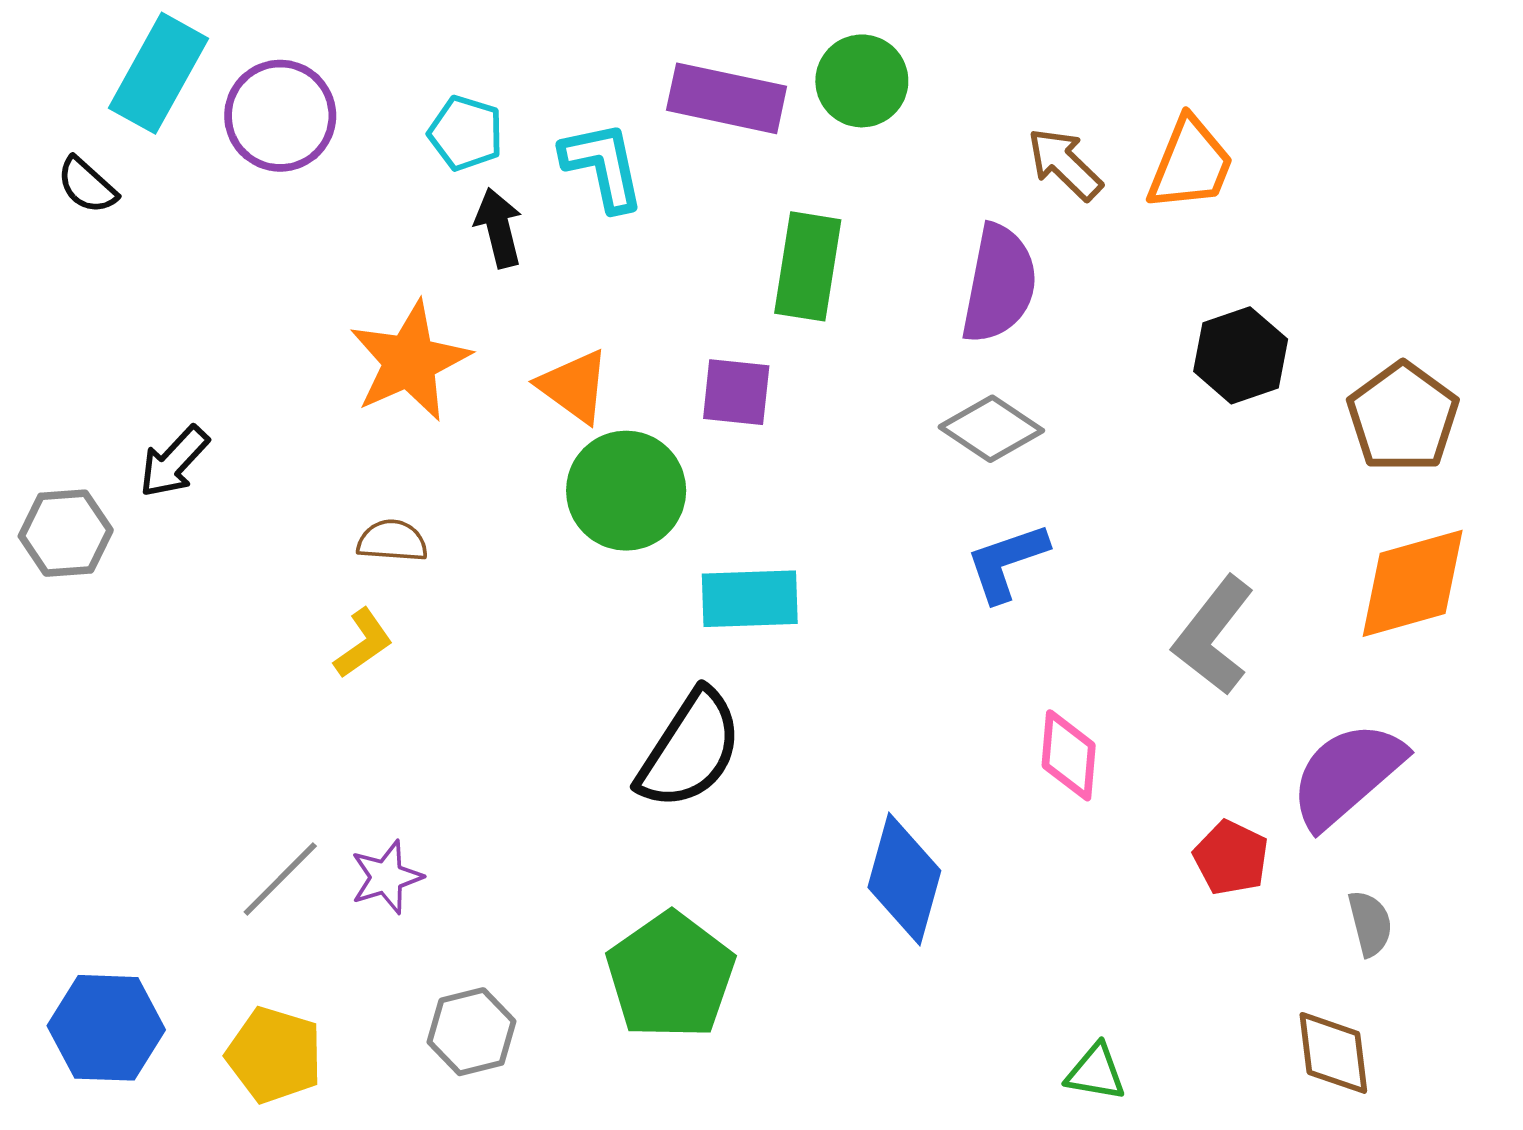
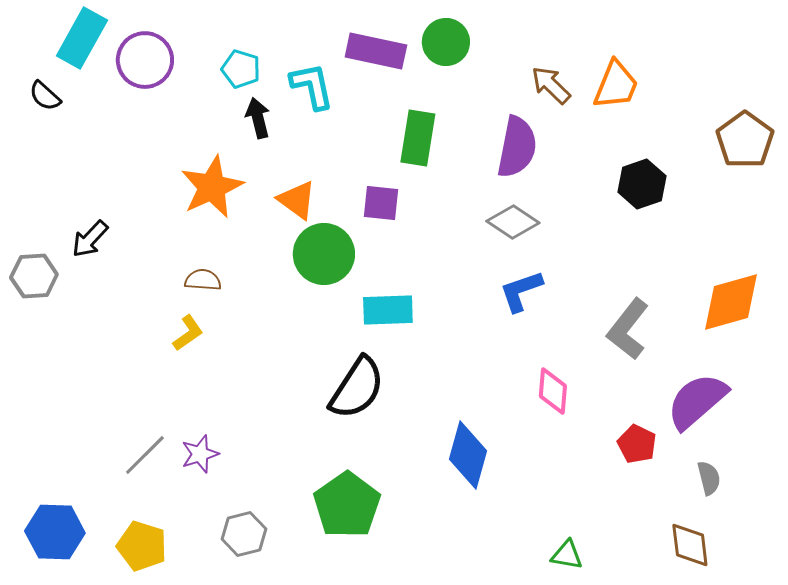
brown pentagon: (1403, 417) -> (745, 140), moved

